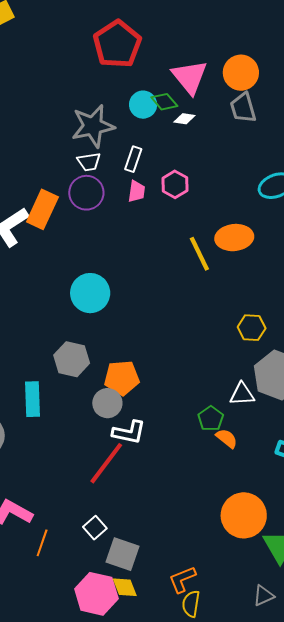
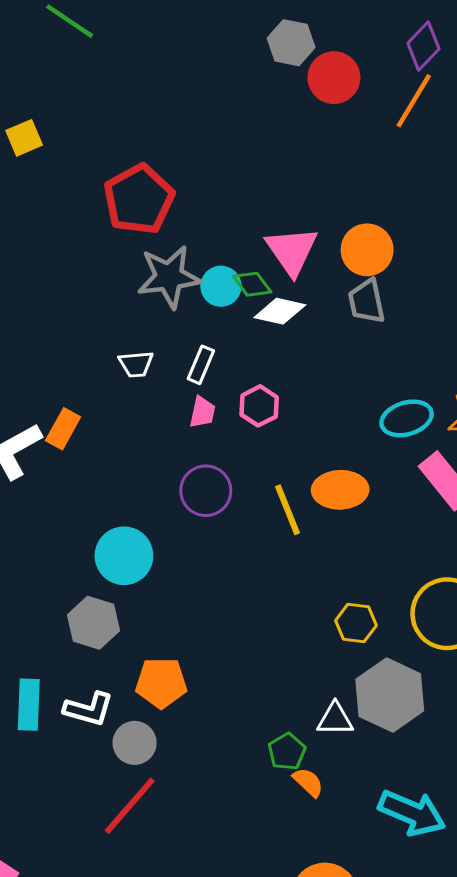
red pentagon: (117, 44) -> (139, 199), moved
white diamond: (184, 119) -> (280, 311), size x1.6
gray star: (93, 126) -> (169, 277), moved
purple circle: (86, 193) -> (206, 491), moved
orange rectangle: (42, 209) -> (63, 429), size x0.7
gray hexagon: (72, 359) -> (94, 623), moved
gray circle: (107, 403) -> (135, 743), moved
white L-shape: (129, 432) -> (89, 709), moved

